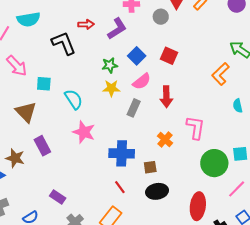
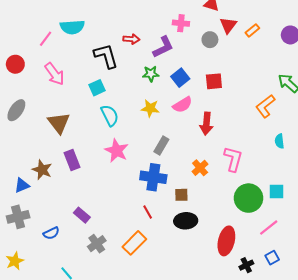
red square: (169, 56) -> (214, 81), turned -36
green star: (110, 65) -> (151, 74), moved
cyan square: (44, 84) -> (97, 88), moved, turned -35
gray rectangle: (134, 108) -> (161, 145), moved

